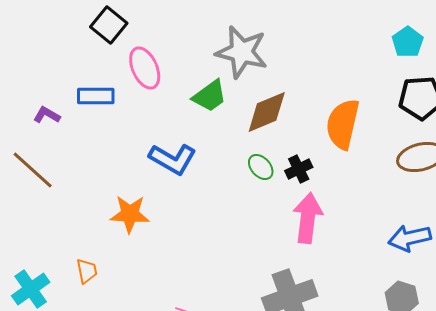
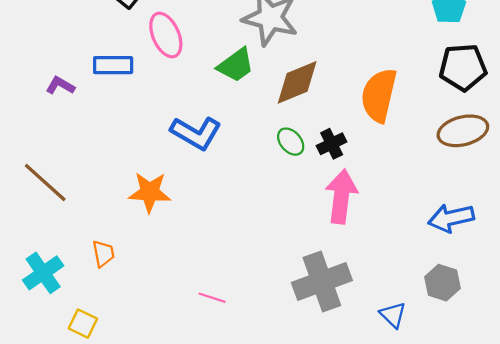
brown line: (33, 170) -> (45, 182), moved

